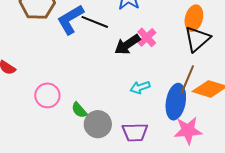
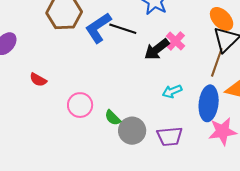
orange ellipse: (194, 18) -> (222, 19), turned -55
brown line: (187, 79) -> (217, 62), moved

